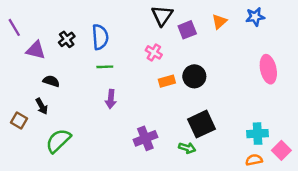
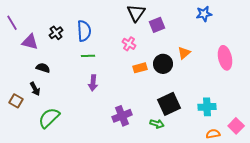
blue star: (255, 17) -> (204, 14), moved
orange triangle: (219, 21) -> (184, 53), moved
cyan cross: (258, 134) -> (207, 107), moved

